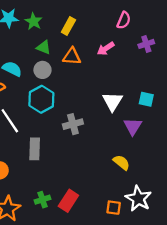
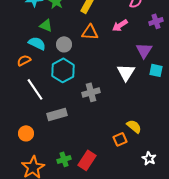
green triangle: (44, 47) -> (46, 25), moved
purple triangle: (133, 126) -> (144, 50), moved
gray rectangle: (35, 149) -> (57, 114), turned 72
white star: (138, 199) -> (149, 158), size x0.6
orange square: (114, 208) -> (120, 139), moved, turned -32

